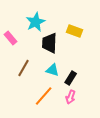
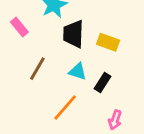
yellow rectangle: (75, 31) -> (108, 42), moved
pink arrow: (71, 97) -> (115, 120), moved

